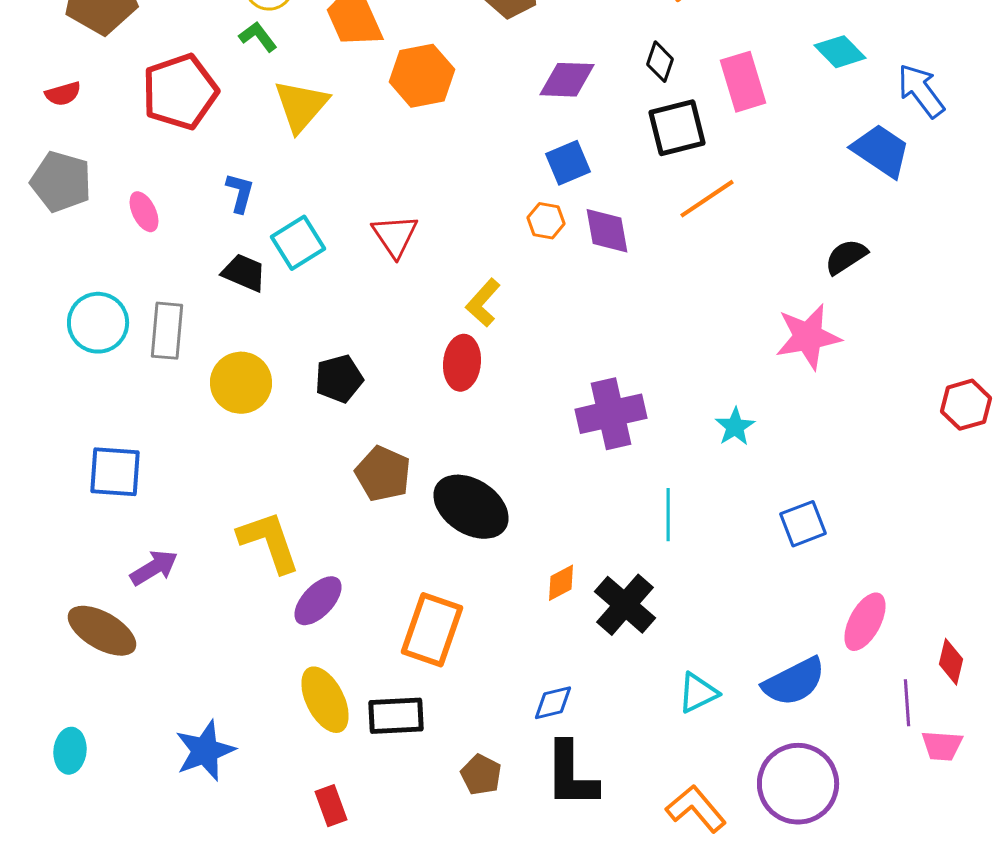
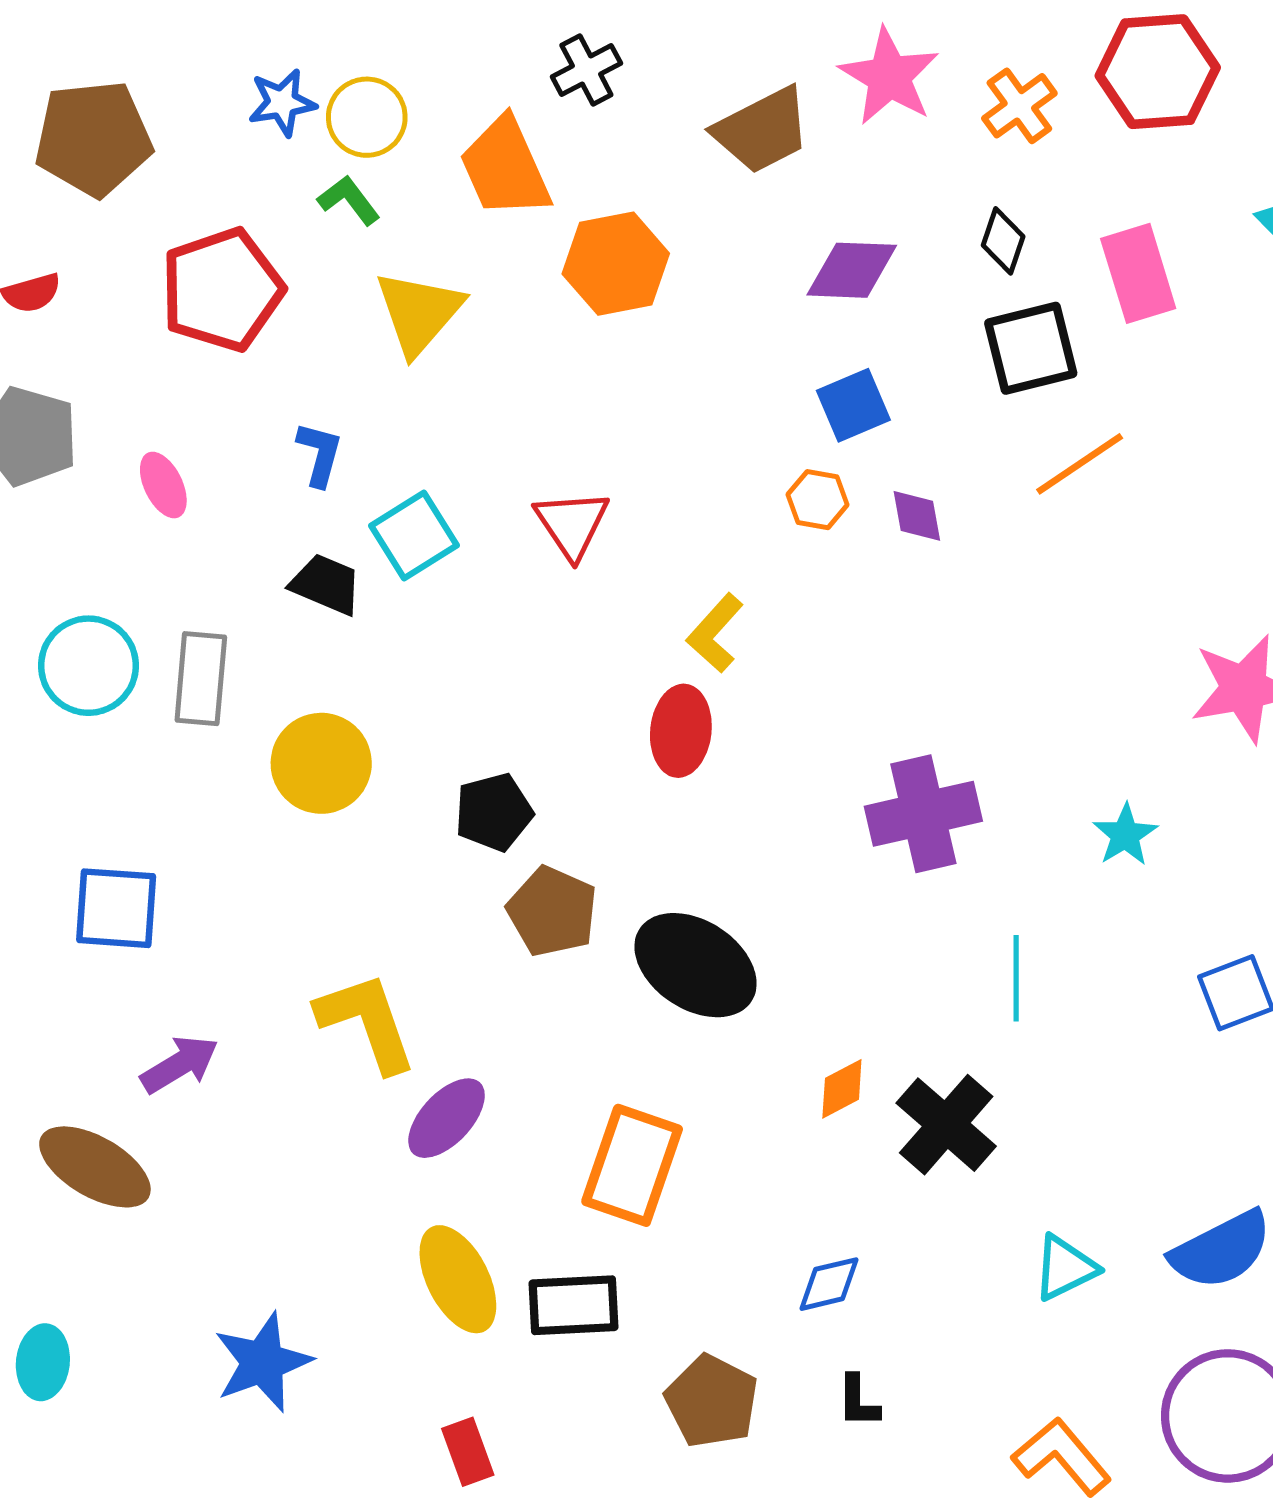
purple diamond: (607, 231) -> (917, 516), size x0.7
black pentagon: (339, 379) -> (494, 812), moved
brown pentagon: (481, 775) -> (712, 1401), size x1.4
black L-shape: (571, 775) -> (858, 1401), size x0.5

